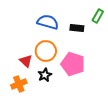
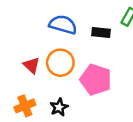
red triangle: (26, 61) -> (31, 65), moved
black star: (45, 75) -> (59, 107), moved

